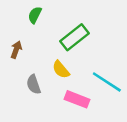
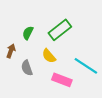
green semicircle: (35, 15) -> (28, 33), moved
brown arrow: (16, 50) -> (11, 51), moved

